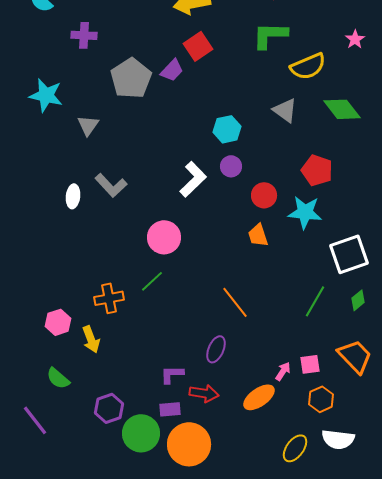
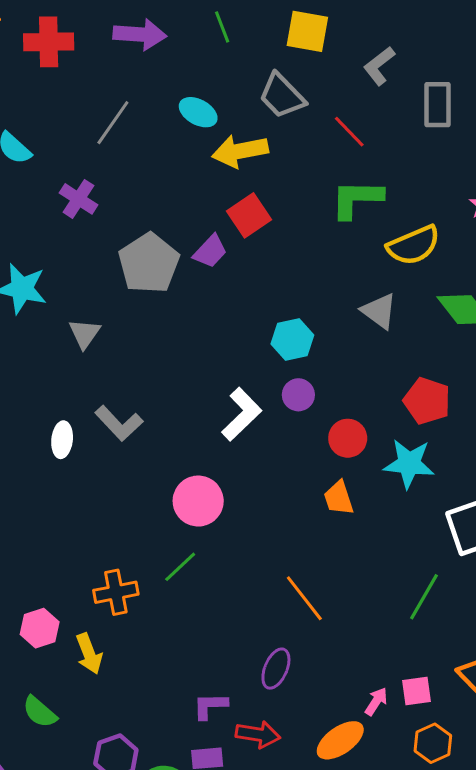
purple cross: (84, 35) -> (79, 199), turned 30

